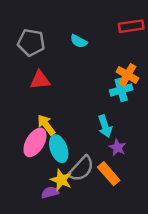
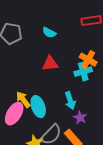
red triangle: (40, 80) -> (50, 64), moved
cyan ellipse: (59, 149) -> (38, 107), moved

